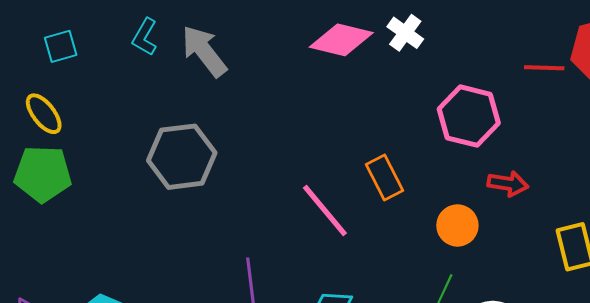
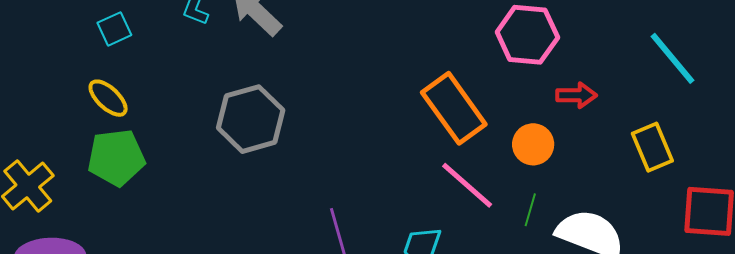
orange rectangle: (385, 178) -> (454, 108), size x1.6
pink line: (325, 211) -> (467, 185), moved

